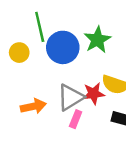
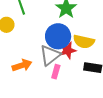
blue circle: (63, 47) -> (58, 36), moved

